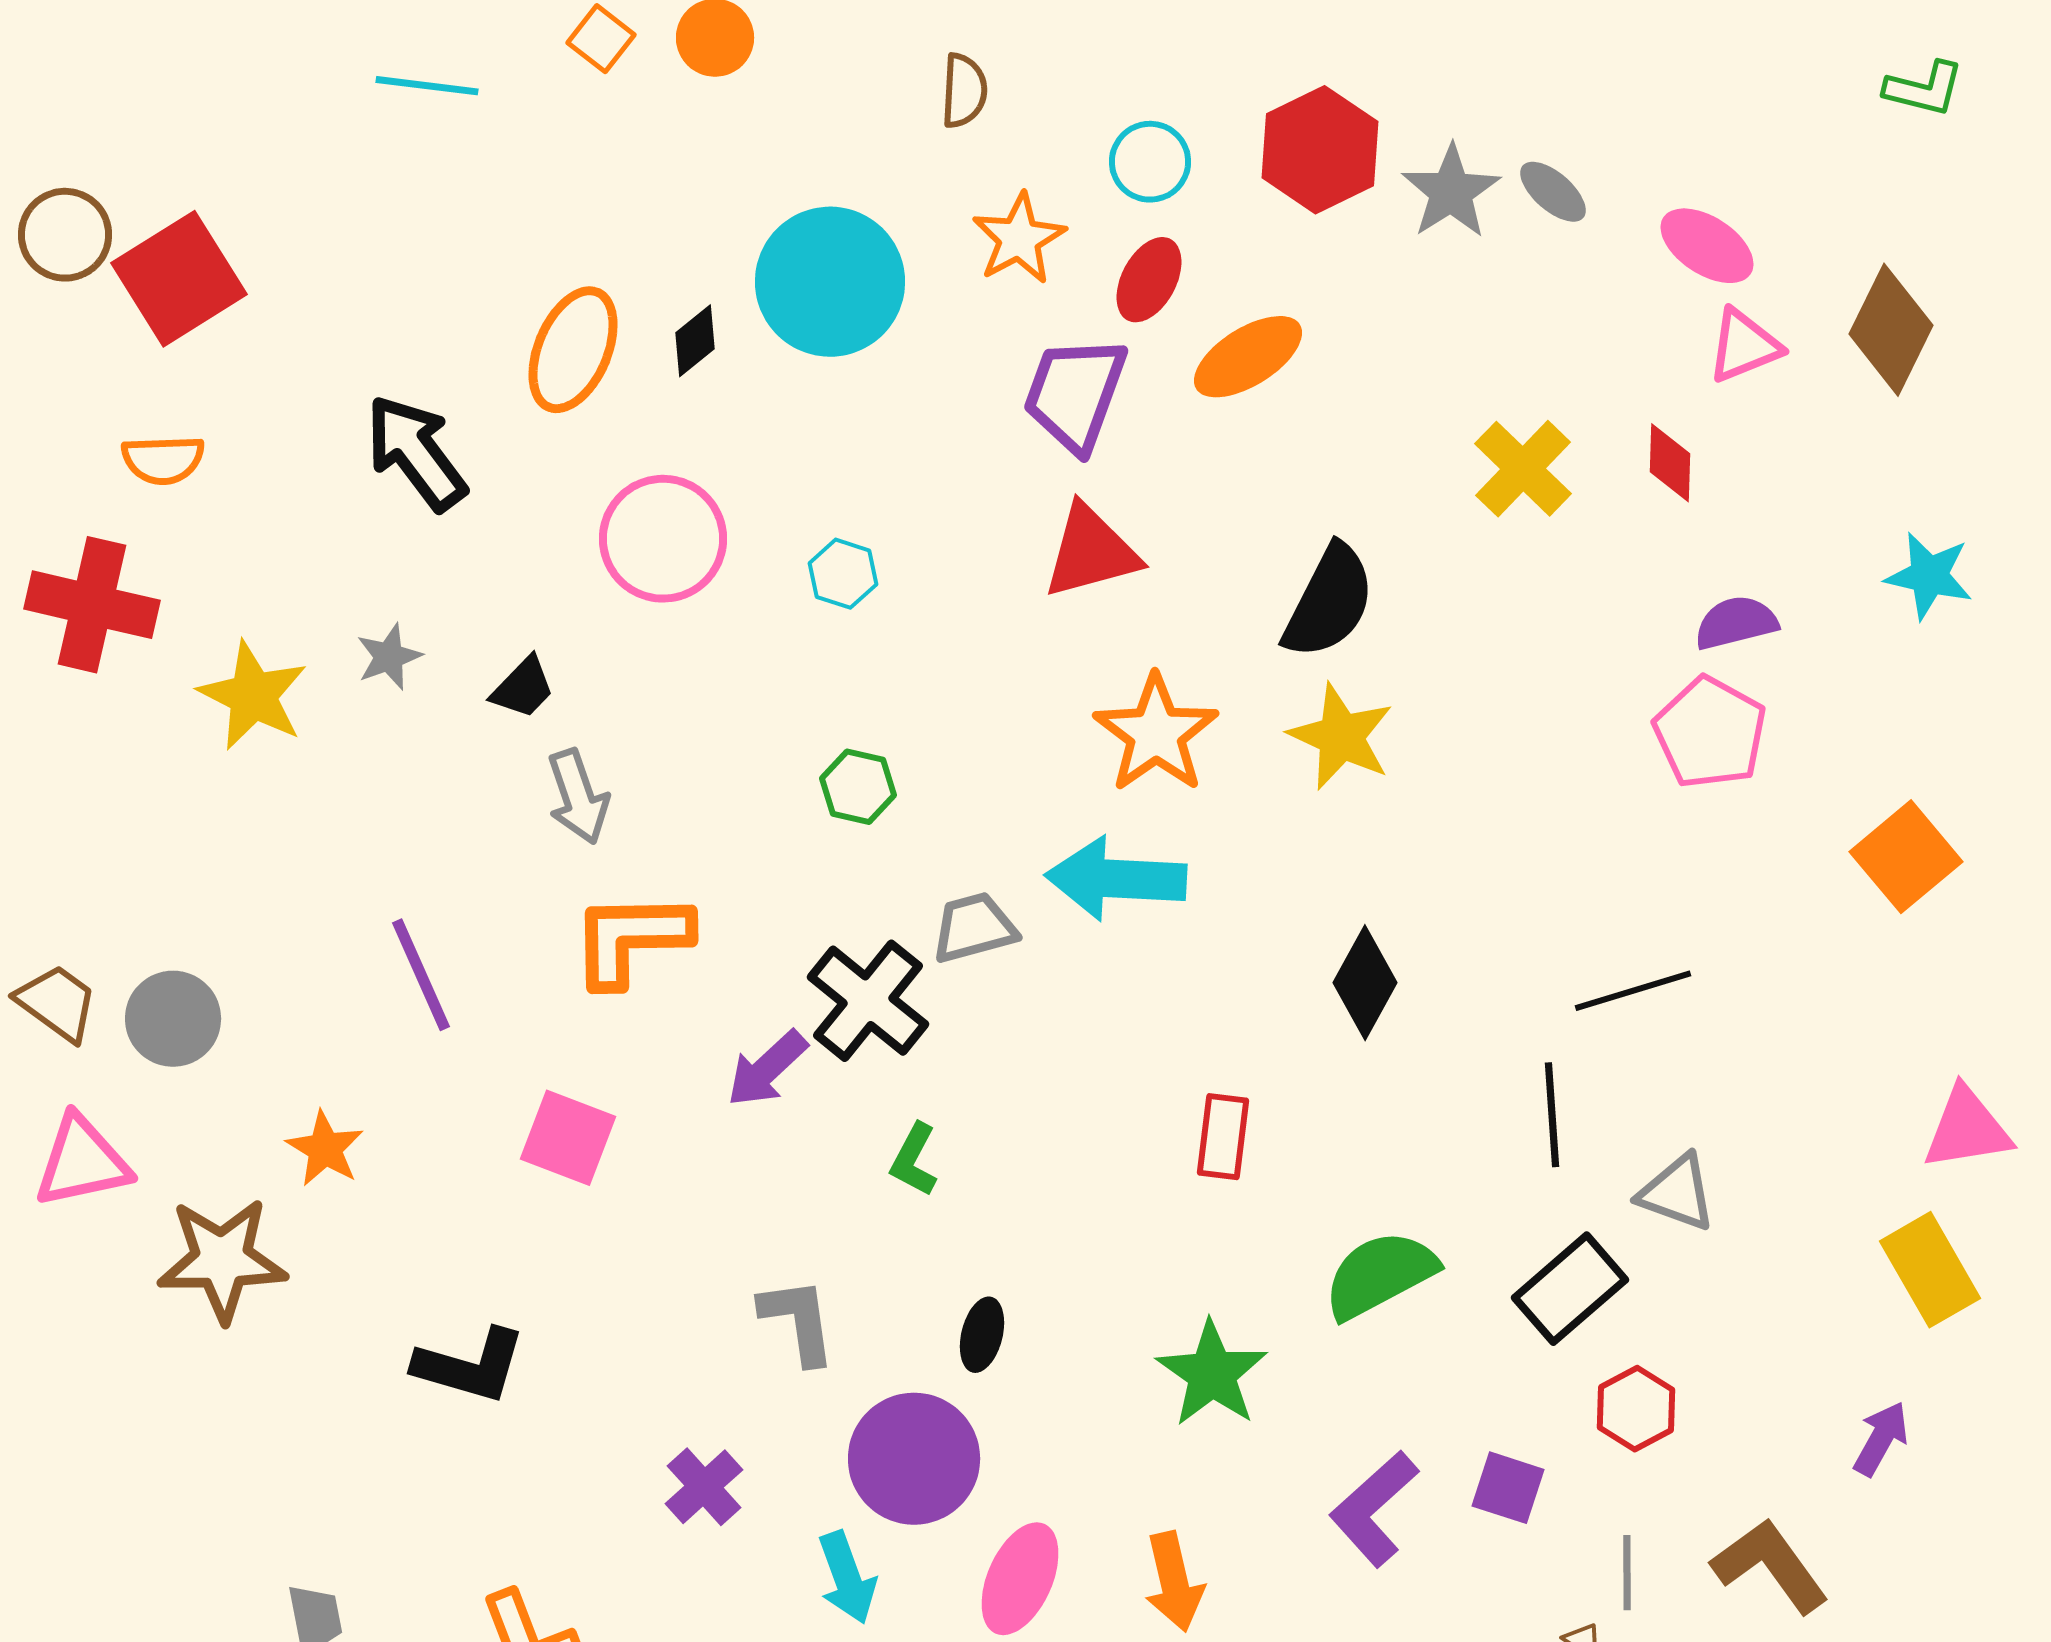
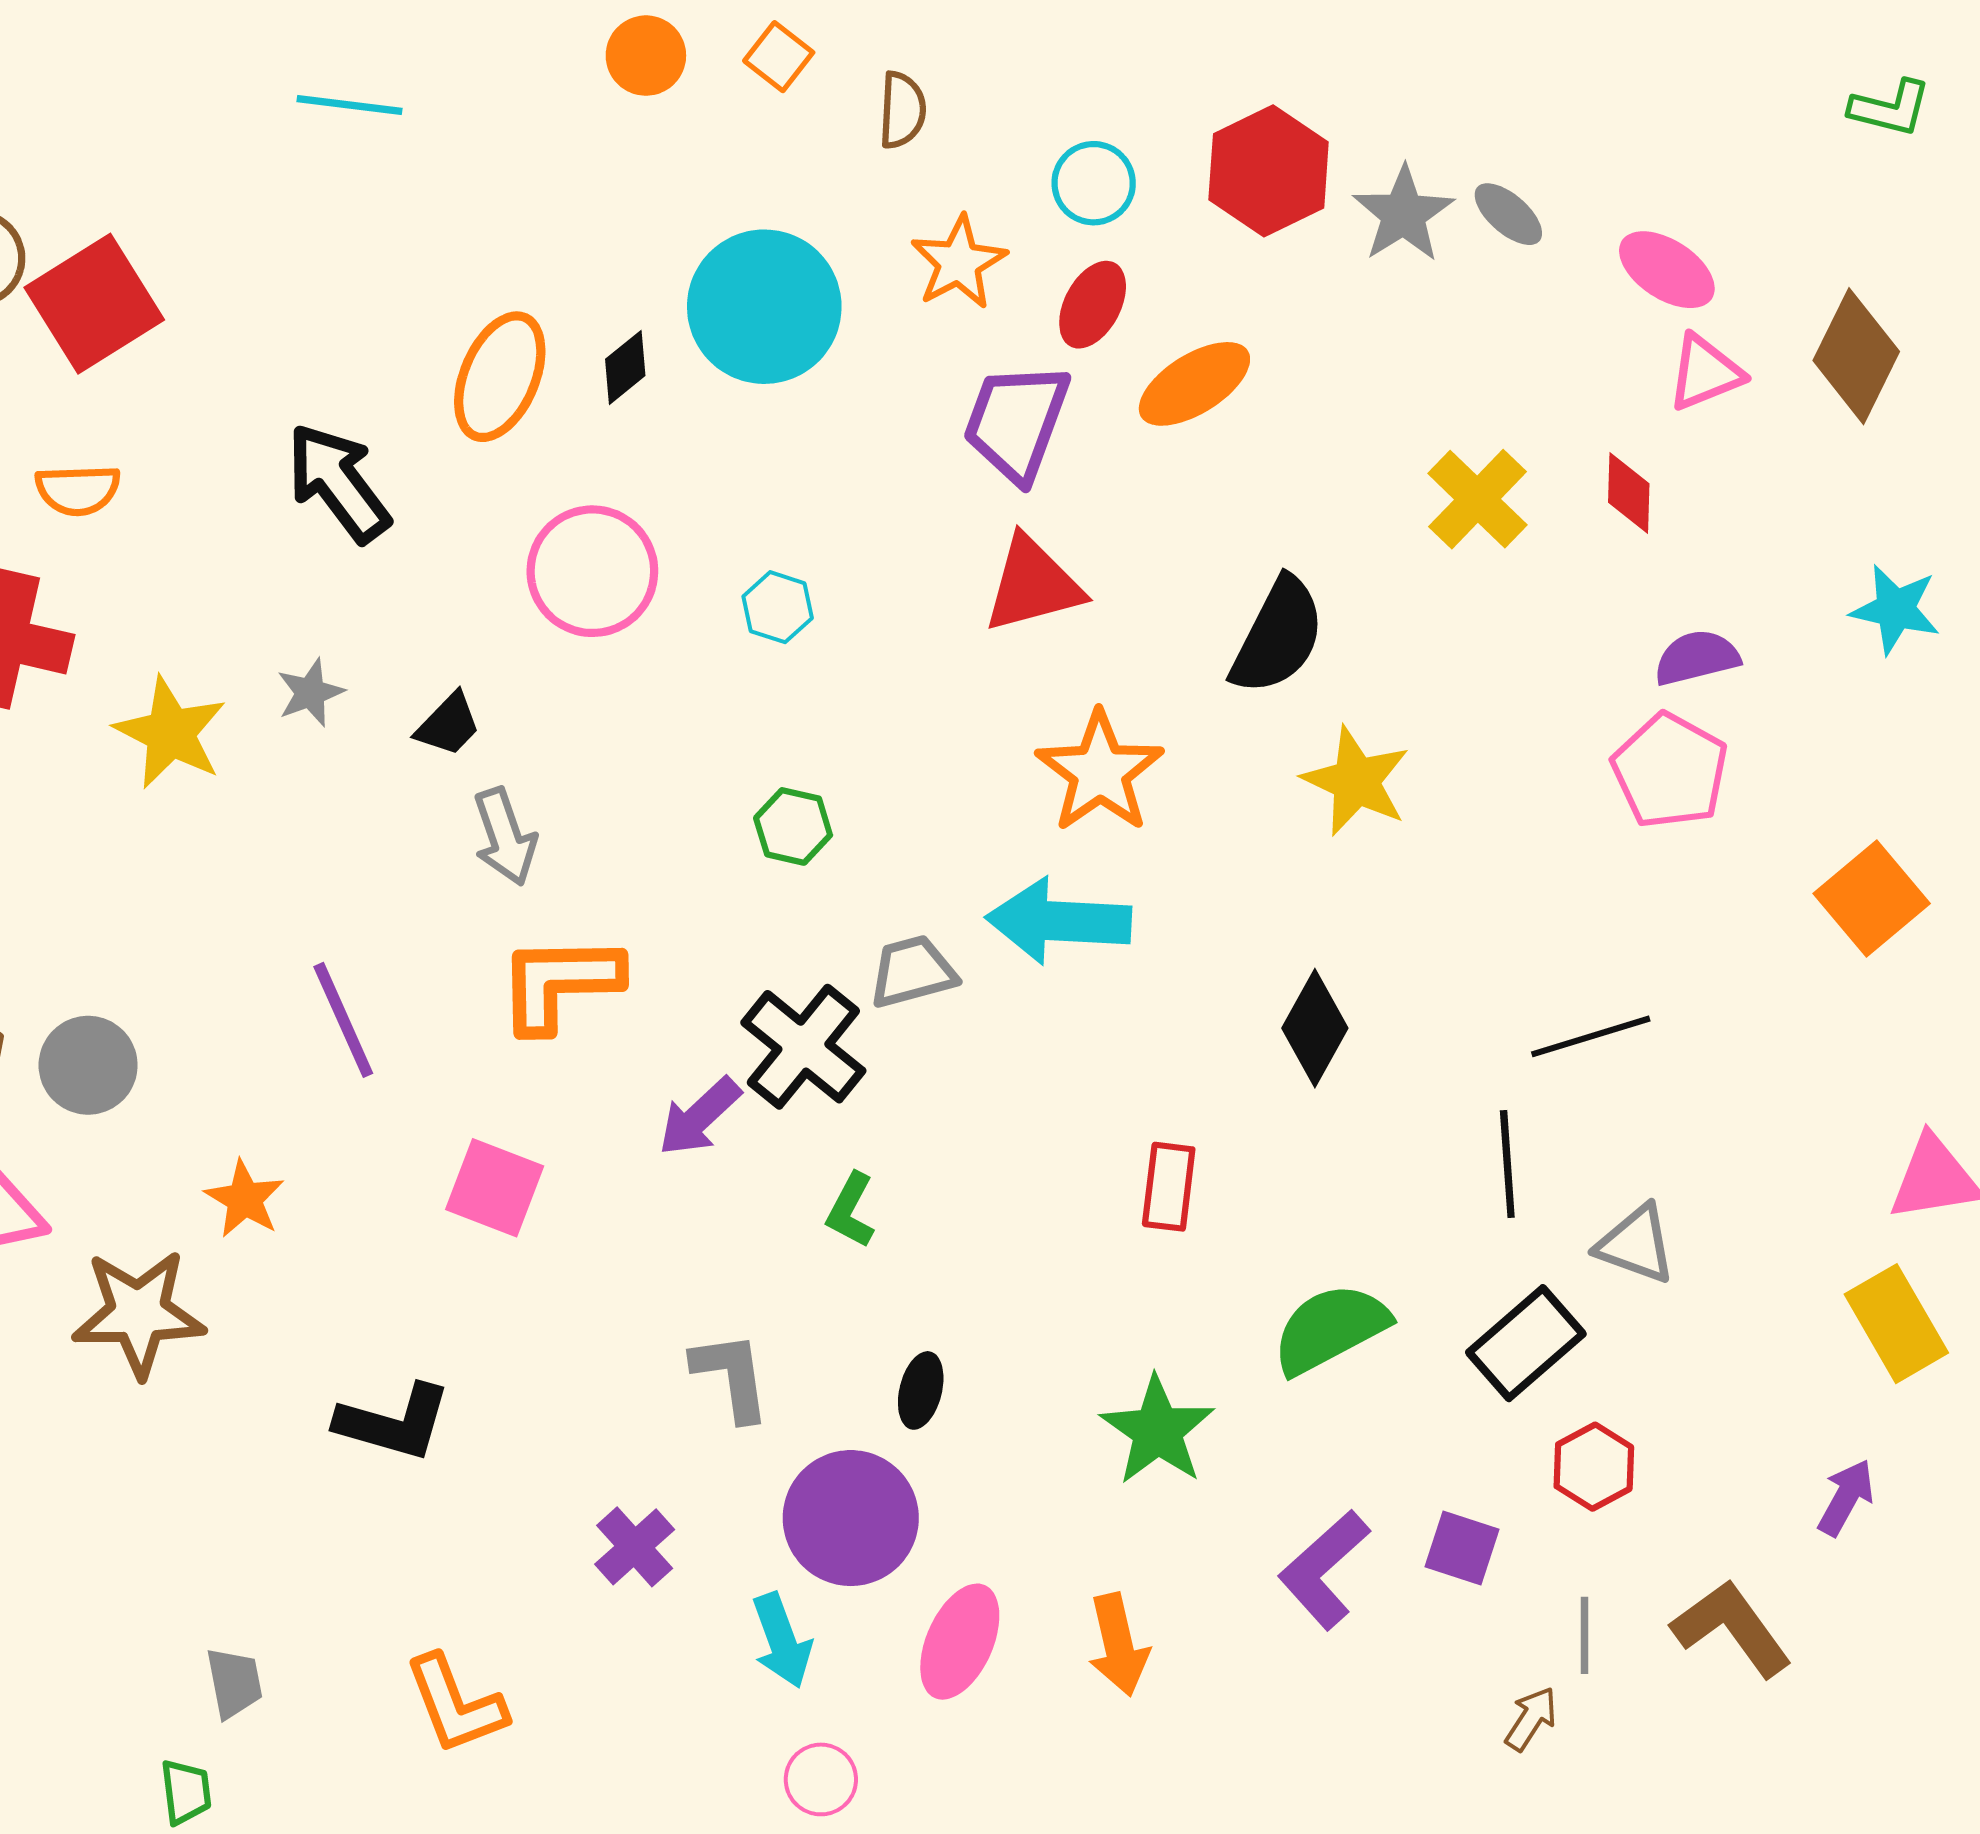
orange square: (601, 39) -> (779, 57), moved
yellow star: (1341, 737) -> (1356, 781), moved

